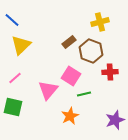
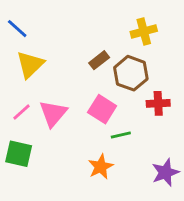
pink triangle: (48, 90) -> (53, 113), moved

